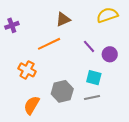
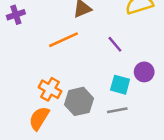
purple circle: (110, 54) -> (144, 72), moved
orange cross: (27, 70) -> (50, 89), moved

